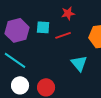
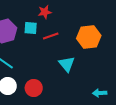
red star: (68, 13) -> (45, 12), moved

